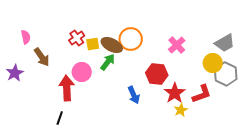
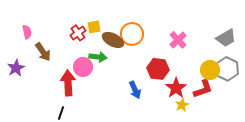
yellow square: (93, 44) -> (94, 27), moved
green arrow: (108, 62) -> (98, 57), moved, turned 60
yellow circle: (213, 63) -> (210, 70), moved

